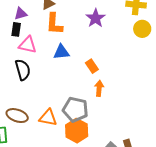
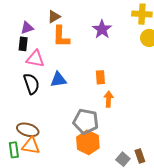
blue triangle: (61, 52) -> (58, 80), moved
orange rectangle: (92, 66) -> (100, 77), turned 32
orange triangle: (48, 118) -> (31, 146), moved

